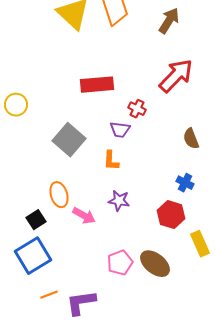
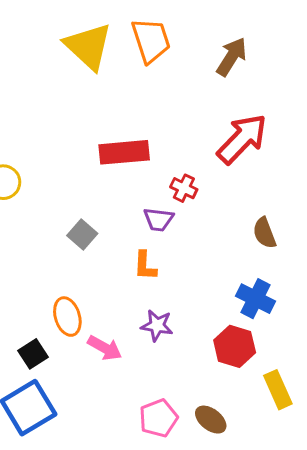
gray square: (69, 140) -> (82, 234), size x0.6
blue cross: (185, 183) -> (256, 299), size x1.4
brown ellipse: (155, 264) -> (211, 420), size x0.7

